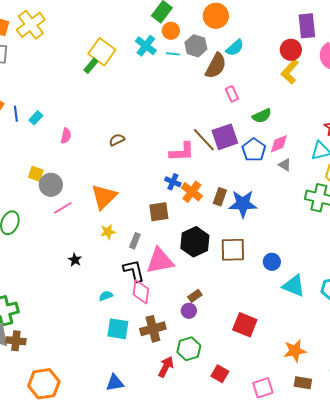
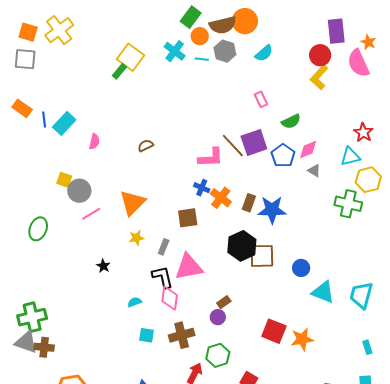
brown semicircle: (216, 66) -> (223, 25), moved, turned 48
cyan rectangle: (36, 118) -> (64, 123), size x1.6
black hexagon: (195, 242) -> (242, 246), moved
cyan square: (118, 329) -> (147, 335), size x0.7
orange star: (295, 351) -> (302, 339), moved

